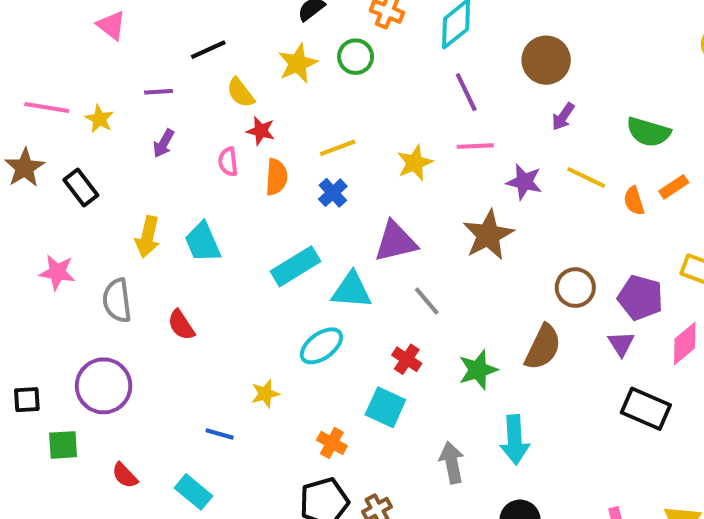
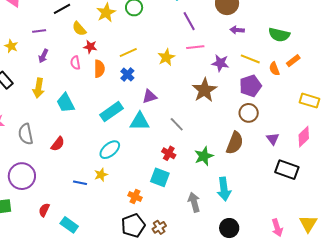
purple arrow: (563, 117) -> (237, 30), turned 64
yellow arrow: (148, 237) -> (38, 88), moved
purple triangle: (396, 242) -> (149, 96), moved, size x0.7
purple pentagon: (640, 298) -> (250, 86), moved, turned -30
red semicircle: (181, 325) -> (58, 144), turned -105
cyan ellipse: (321, 346) -> (110, 150), moved
blue line: (220, 434) -> (80, 183), moved
red semicircle: (125, 475) -> (44, 210), moved, turned 72

